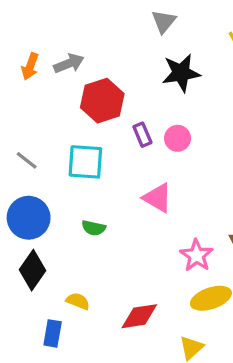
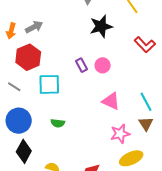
red hexagon: (102, 101) -> (28, 57), moved
pink triangle: (158, 198) -> (111, 101), moved
pink star: (196, 255) -> (120, 134), turned 30

